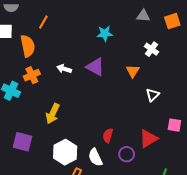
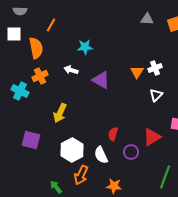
cyan star: (105, 34) -> (85, 47), moved
white cross: (152, 49) -> (155, 68), moved, turned 32
purple triangle: (95, 67) -> (101, 80), moved

